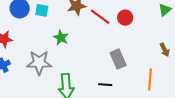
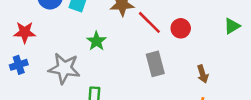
brown arrow: (165, 50) -> (203, 74), moved
gray rectangle: (118, 59) -> (155, 64), moved

